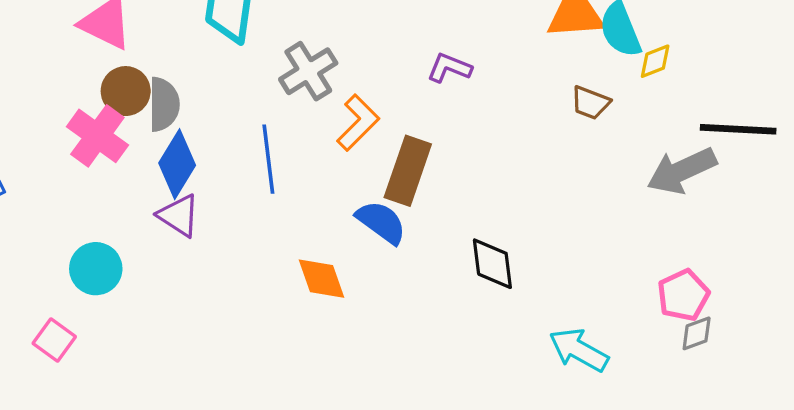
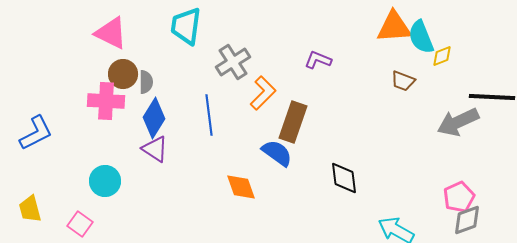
gray semicircle: (164, 104) -> (146, 82), size x0.7
pink cross: (97, 136) -> (106, 101), turned -33
gray diamond: (697, 333) -> (467, 220), size x1.4

